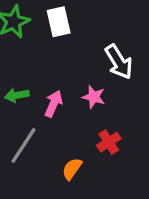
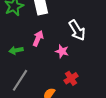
pink arrow: (54, 104) -> (38, 38), moved

